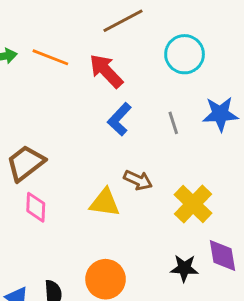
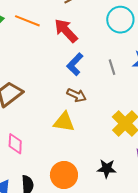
brown arrow: (138, 180) -> (77, 95), moved
pink diamond: (36, 207) -> (15, 144), moved
black star: (184, 268) -> (107, 169), moved

